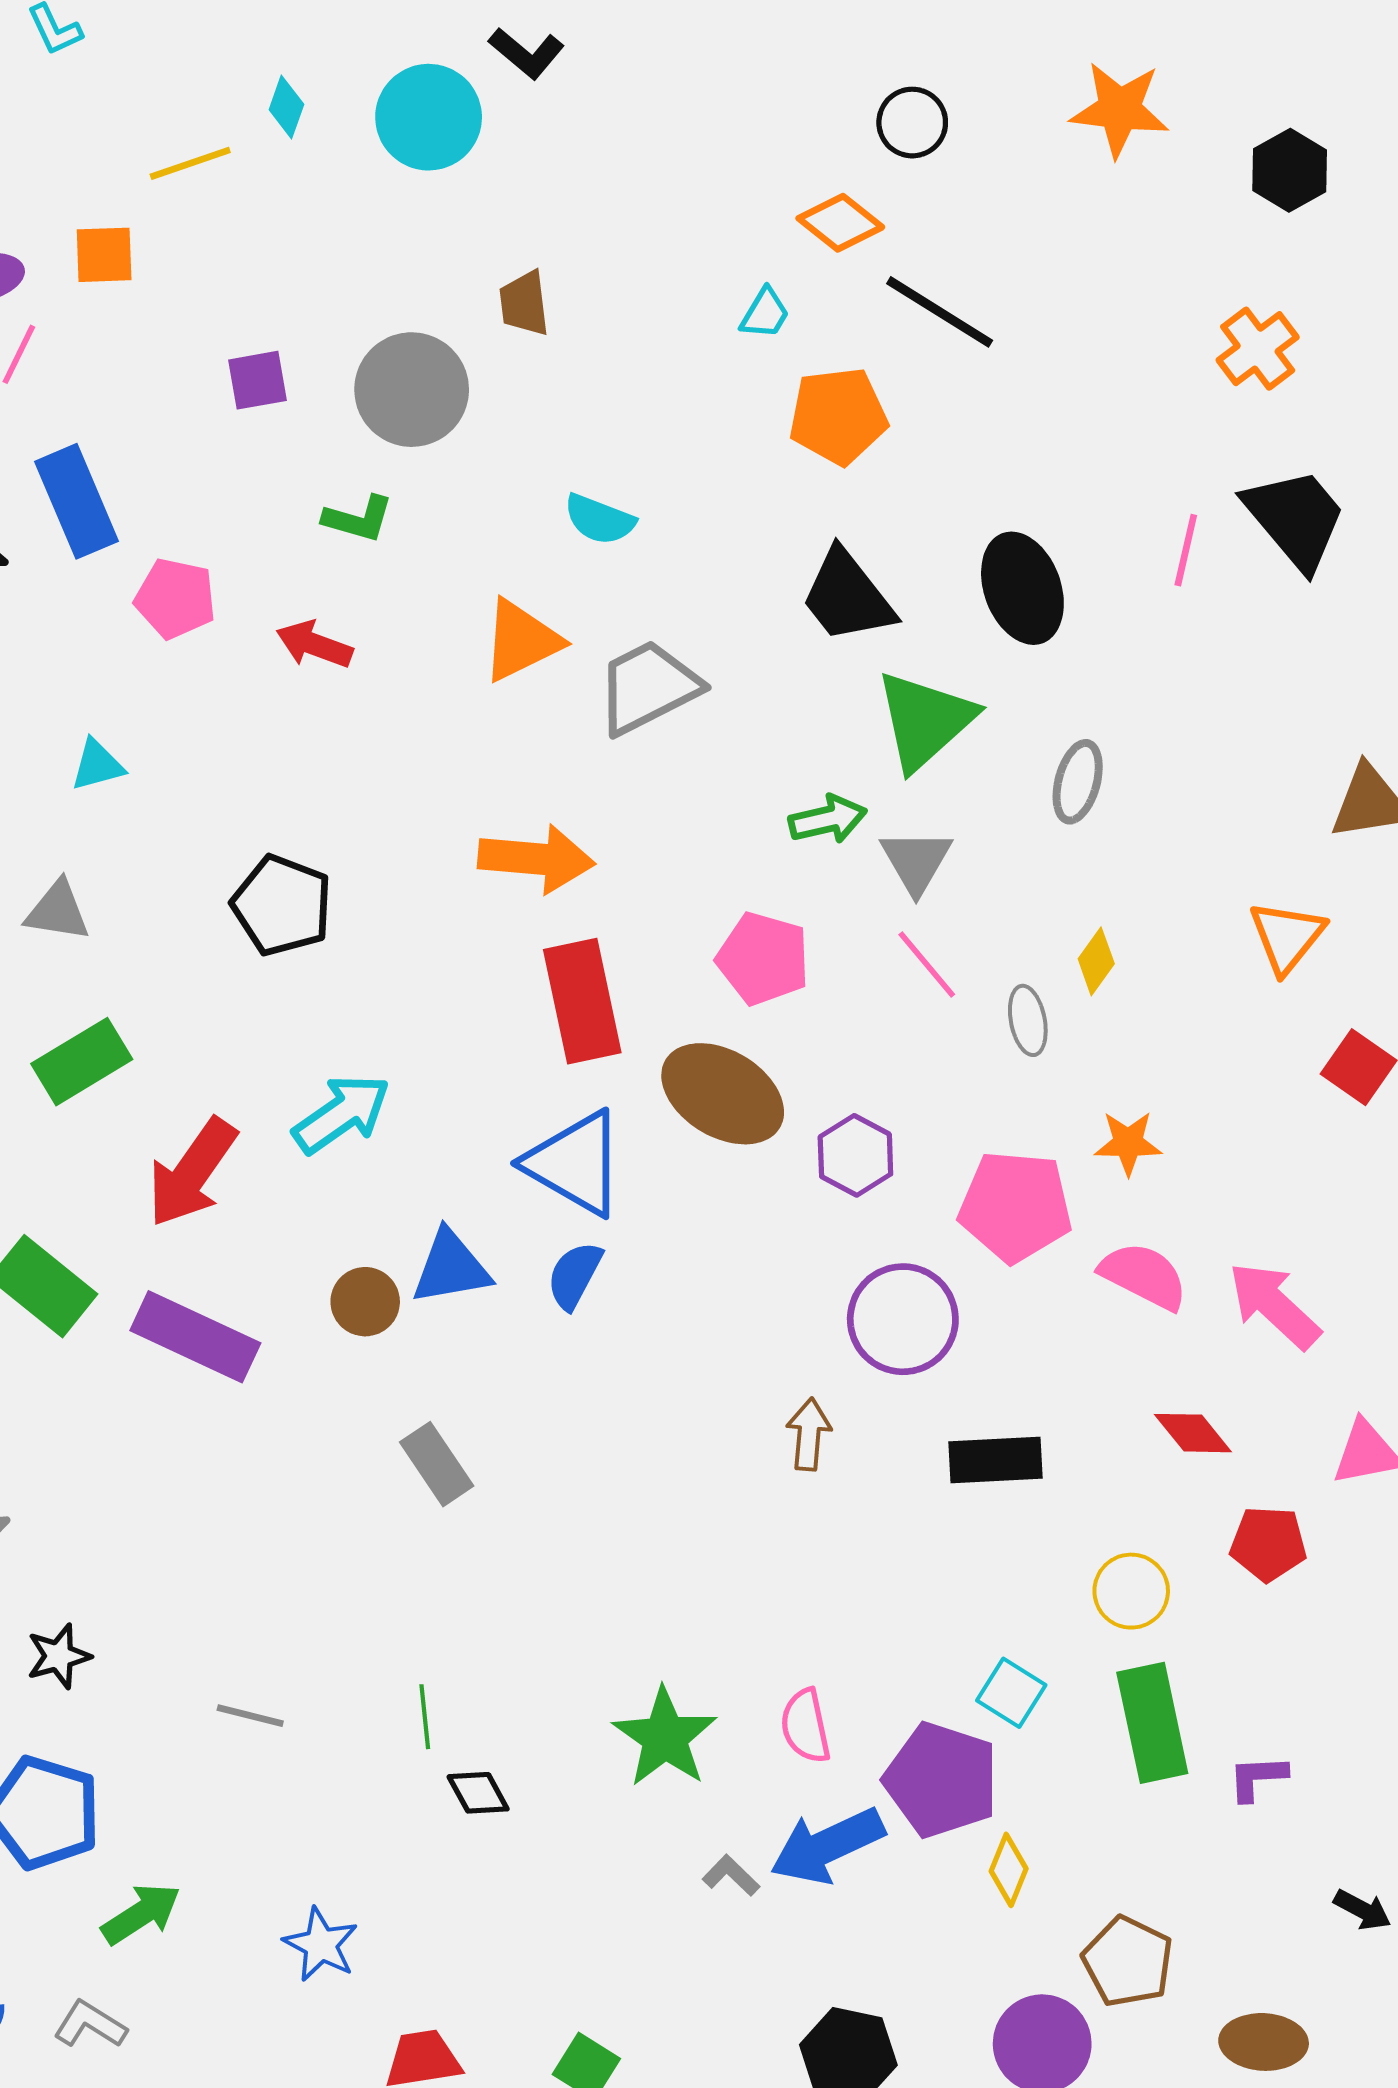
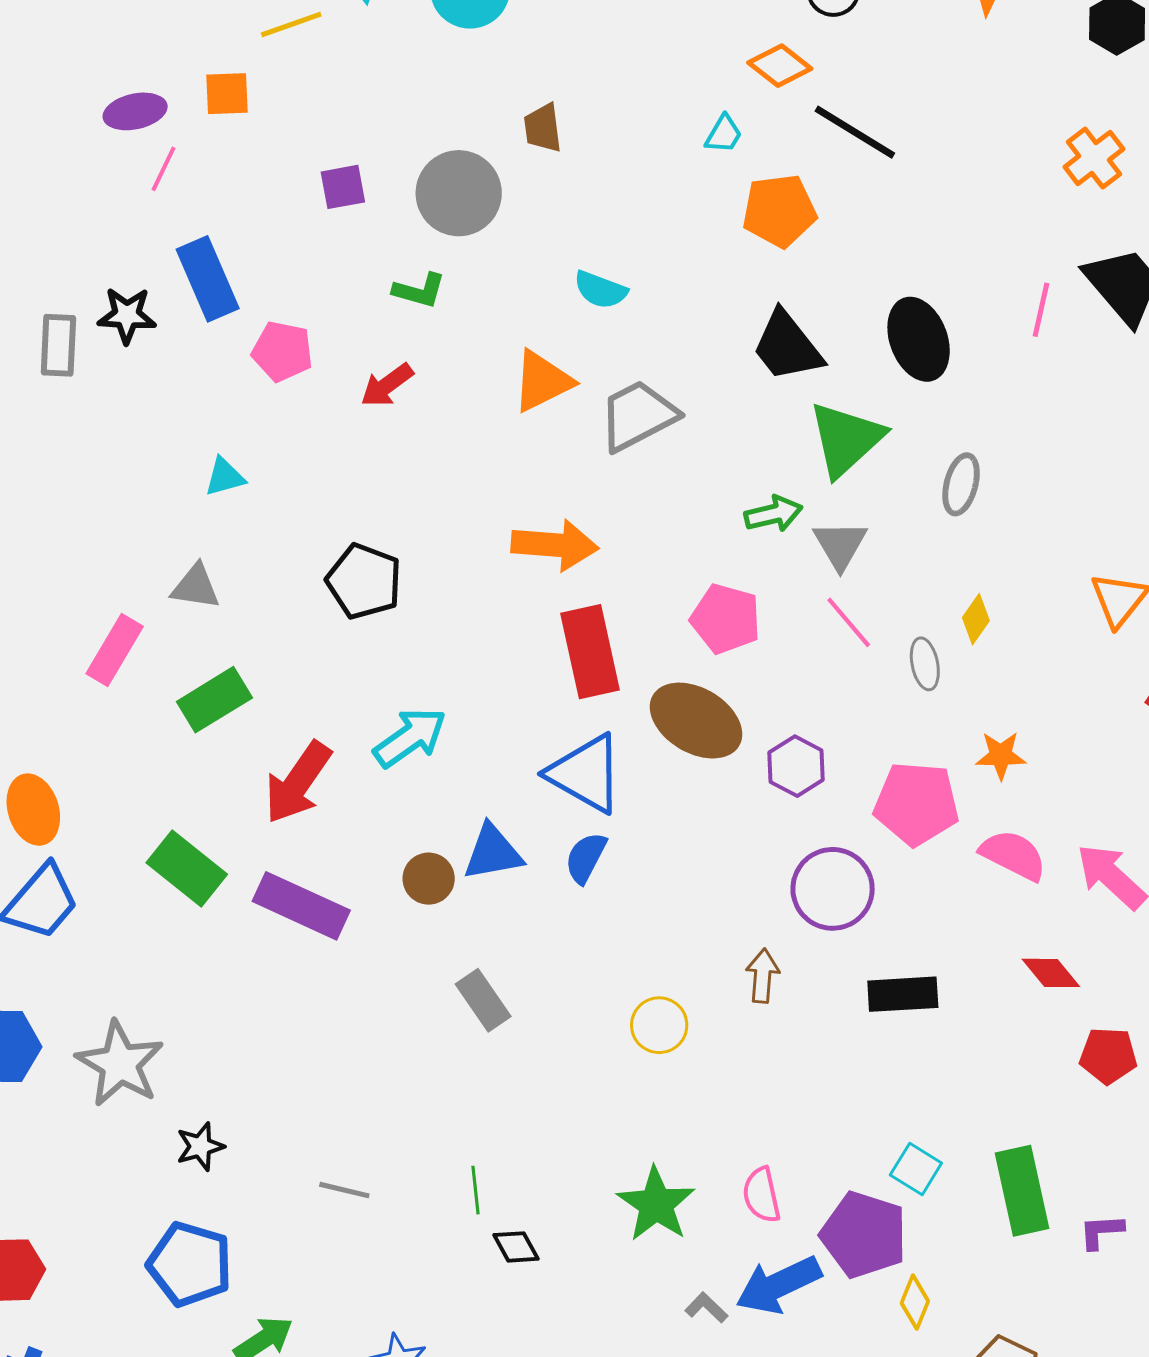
red arrow: (314, 644) -> (387, 385), turned -56
yellow circle: (1131, 1591) -> (659, 1025), moved

